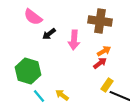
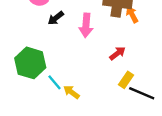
orange arrow: (104, 51) -> (132, 14), moved, turned -88
cyan line: (39, 96) -> (54, 82), moved

